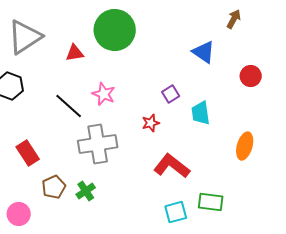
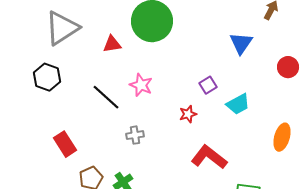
blue triangle: (204, 52) -> (241, 43), turned 30
cyan trapezoid: (201, 113) -> (238, 104), turned -110
gray cross: (98, 144) -> (135, 135), size x0.5

